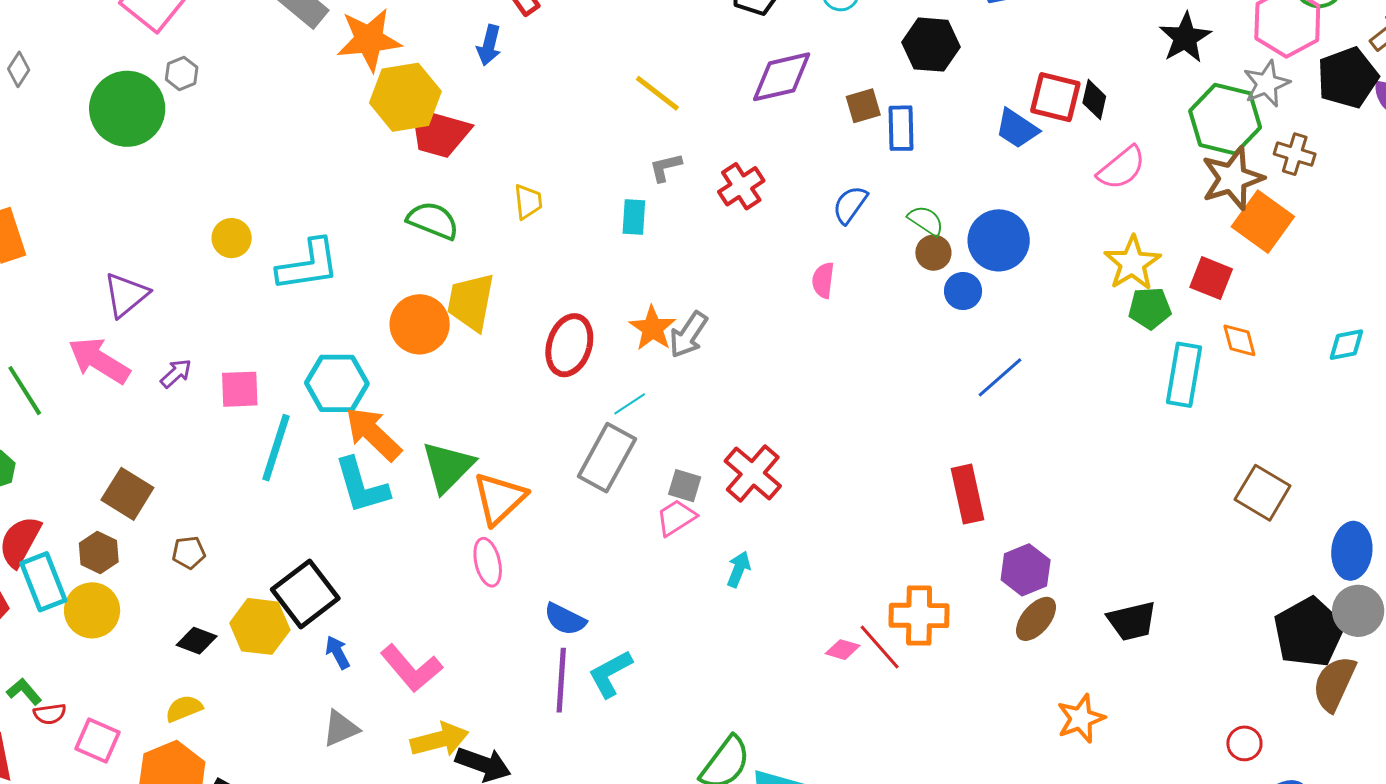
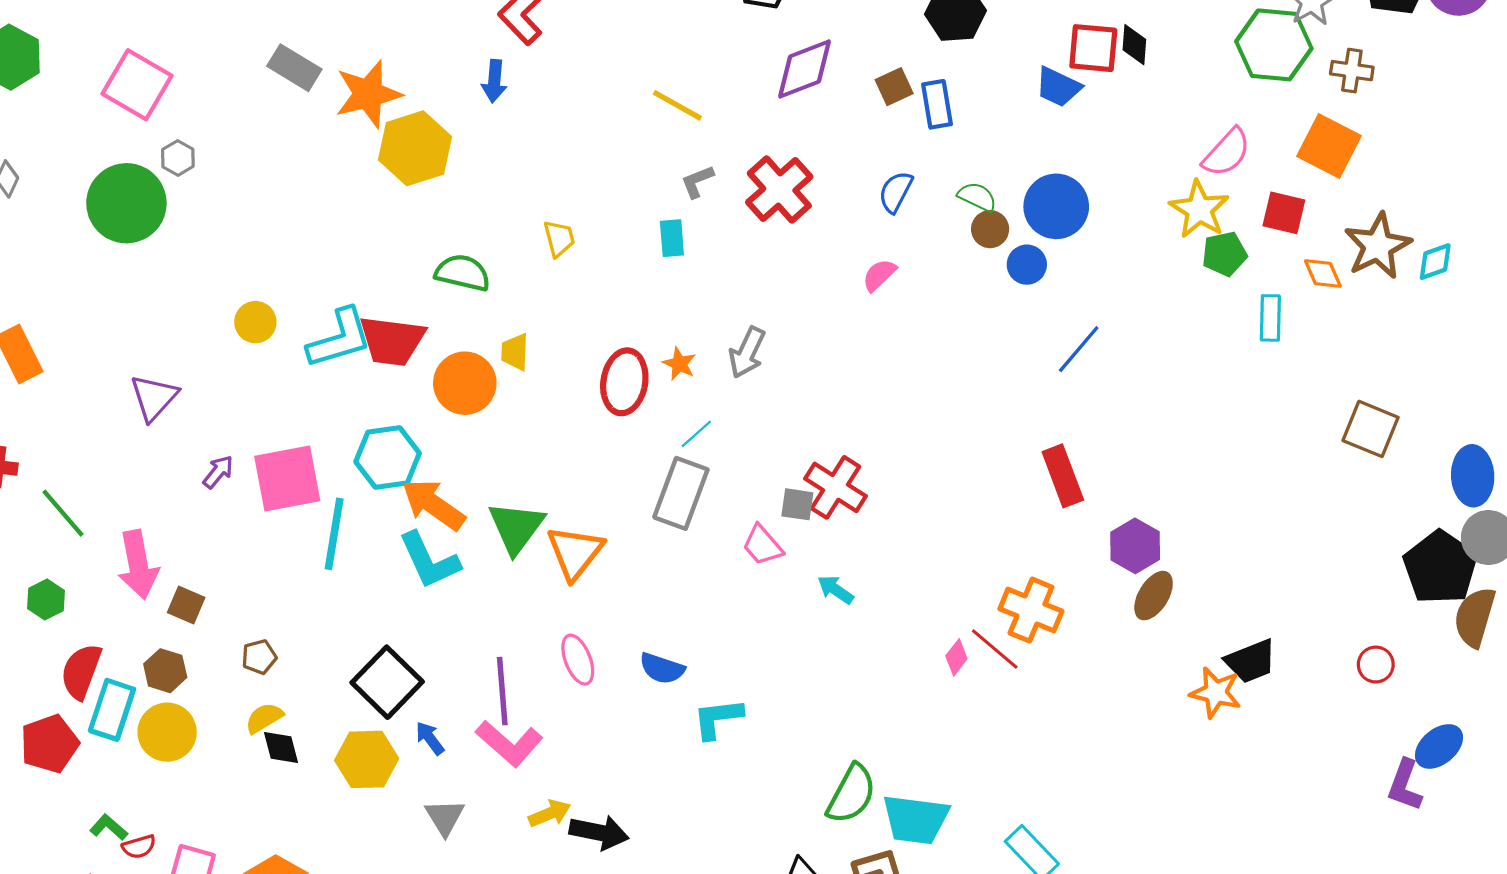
red trapezoid: (439, 133) -> (392, 341), moved
pink semicircle: (1122, 168) -> (1227, 152), moved
brown star: (1232, 178) -> (1378, 246), moved
red cross: (741, 186) -> (779, 189), size x1.4
pink semicircle: (823, 280) -> (879, 275), turned 48
yellow trapezoid: (471, 302) -> (515, 352), size x0.6
orange star: (653, 328) -> (679, 364), moved, size x0.7
pink arrow: (99, 360) -> (138, 565), moved, turned -124
cyan rectangle: (1184, 375) -> (1270, 318), size x0.7
pink square: (240, 389) -> (287, 479), size x1.6
gray square: (685, 486) -> (797, 504), moved
brown square: (127, 494) -> (186, 605), size x0.7
pink trapezoid: (676, 518) -> (762, 545), turned -90
pink ellipse: (488, 562) -> (578, 660), moved
cyan arrow: (739, 569) -> (836, 590), turned -69
cyan rectangle: (43, 582) -> (112, 710), turned 48
orange cross: (919, 615) -> (1031, 610), turned 30
black trapezoid: (1132, 621) -> (1251, 661), moved
yellow hexagon: (260, 626) -> (367, 759), moved
black diamond: (197, 641) -> (281, 748), turned 63
pink diamond: (843, 650) -> (956, 657), turned -60
cyan L-shape: (610, 674) -> (718, 718), turned 30
purple line: (561, 680) -> (502, 691), moved
yellow semicircle: (184, 709) -> (264, 718), moved
orange star: (1081, 718) -> (1216, 693), turned -30
gray triangle: (341, 728) -> (445, 817), turned -30
yellow arrow: (439, 740) -> (550, 813), size x0.7
red circle: (1244, 743) -> (1376, 665), moved

